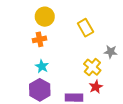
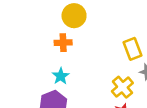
yellow rectangle: (85, 28) -> (133, 49), moved

